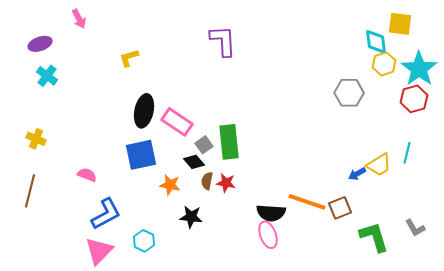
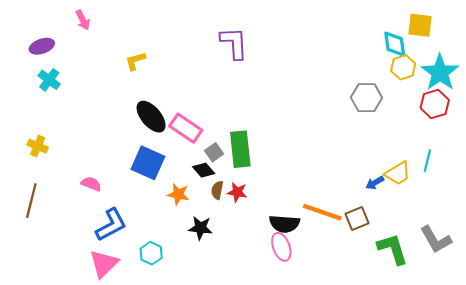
black ellipse: (144, 111) -> (151, 117), turned -52
blue square: (141, 155) -> (148, 163), turned 36
gray L-shape: (415, 228) -> (436, 239), size x1.5

